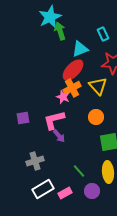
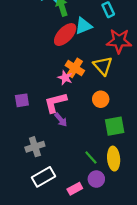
red ellipse: (73, 70) -> (65, 35), moved
orange cross: (72, 88) -> (75, 68), turned -30
green line: (79, 171) -> (91, 157), moved
pink rectangle: (65, 193) -> (75, 189), moved

